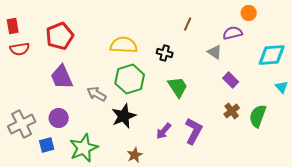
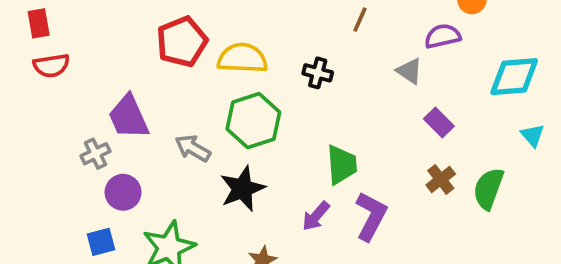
red pentagon: (60, 36) -> (182, 42), moved
green trapezoid: (178, 87) -> (342, 165), moved, turned 30
gray cross: (22, 124) -> (95, 154), moved, size x0.6

